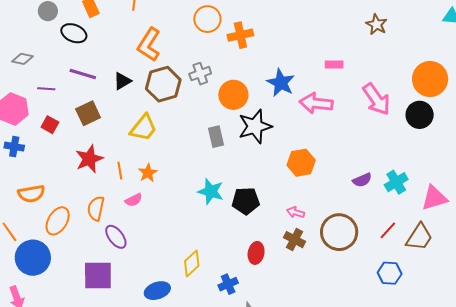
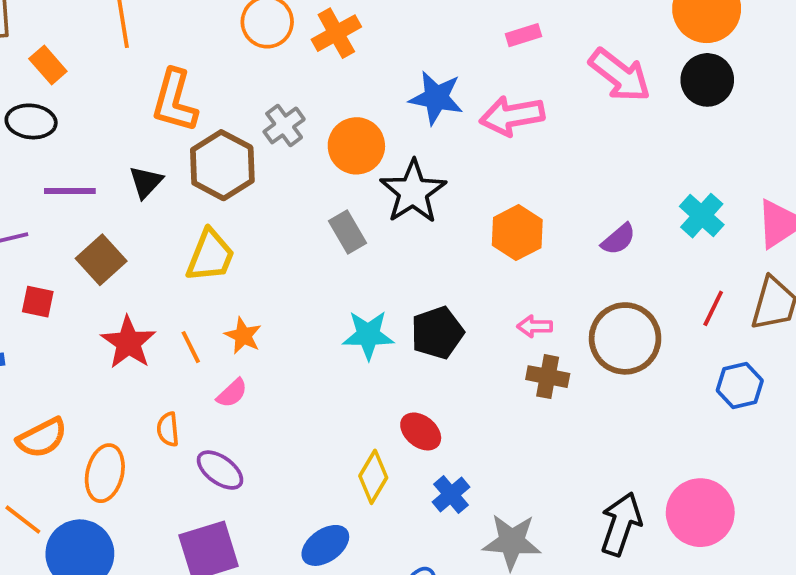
purple semicircle: (362, 180) -> (618, 239), moved
orange semicircle: (96, 208) -> (168, 429), size x0.7
red ellipse: (256, 253) -> (421, 431), moved, turned -45

